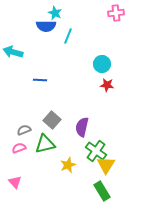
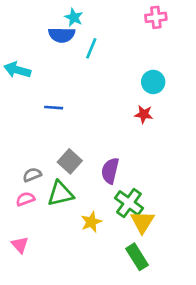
cyan circle: (102, 64) -> (153, 82), moved

